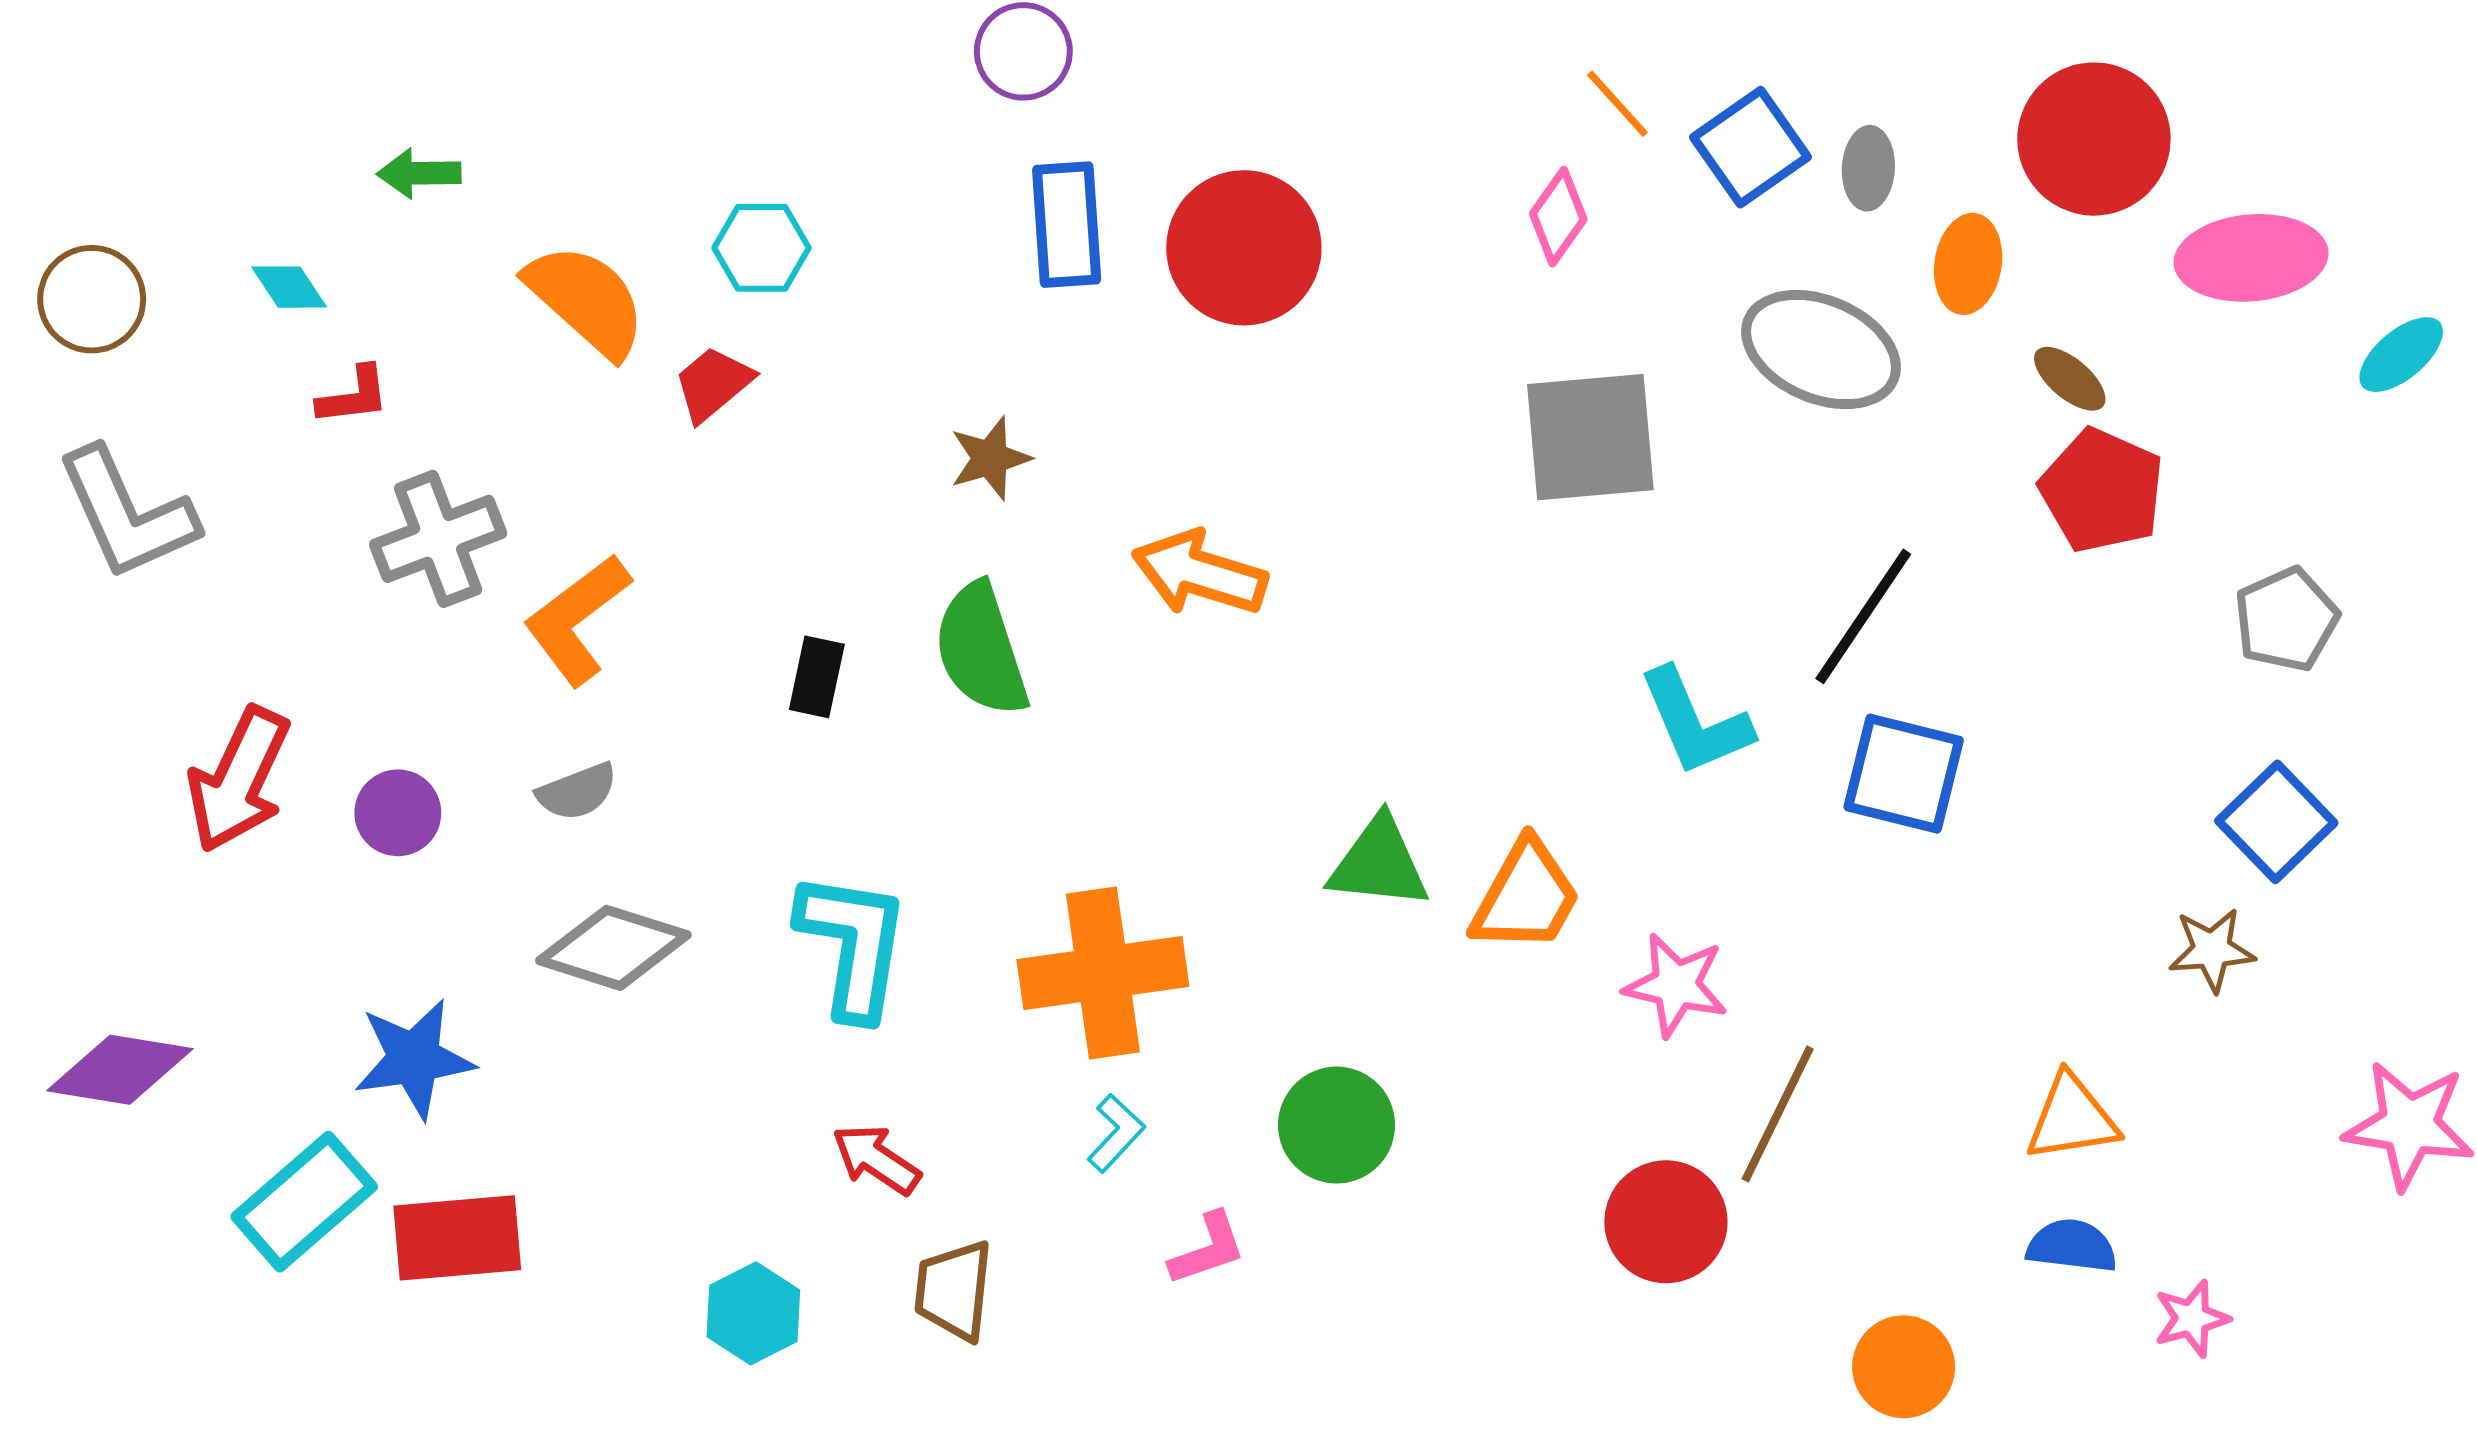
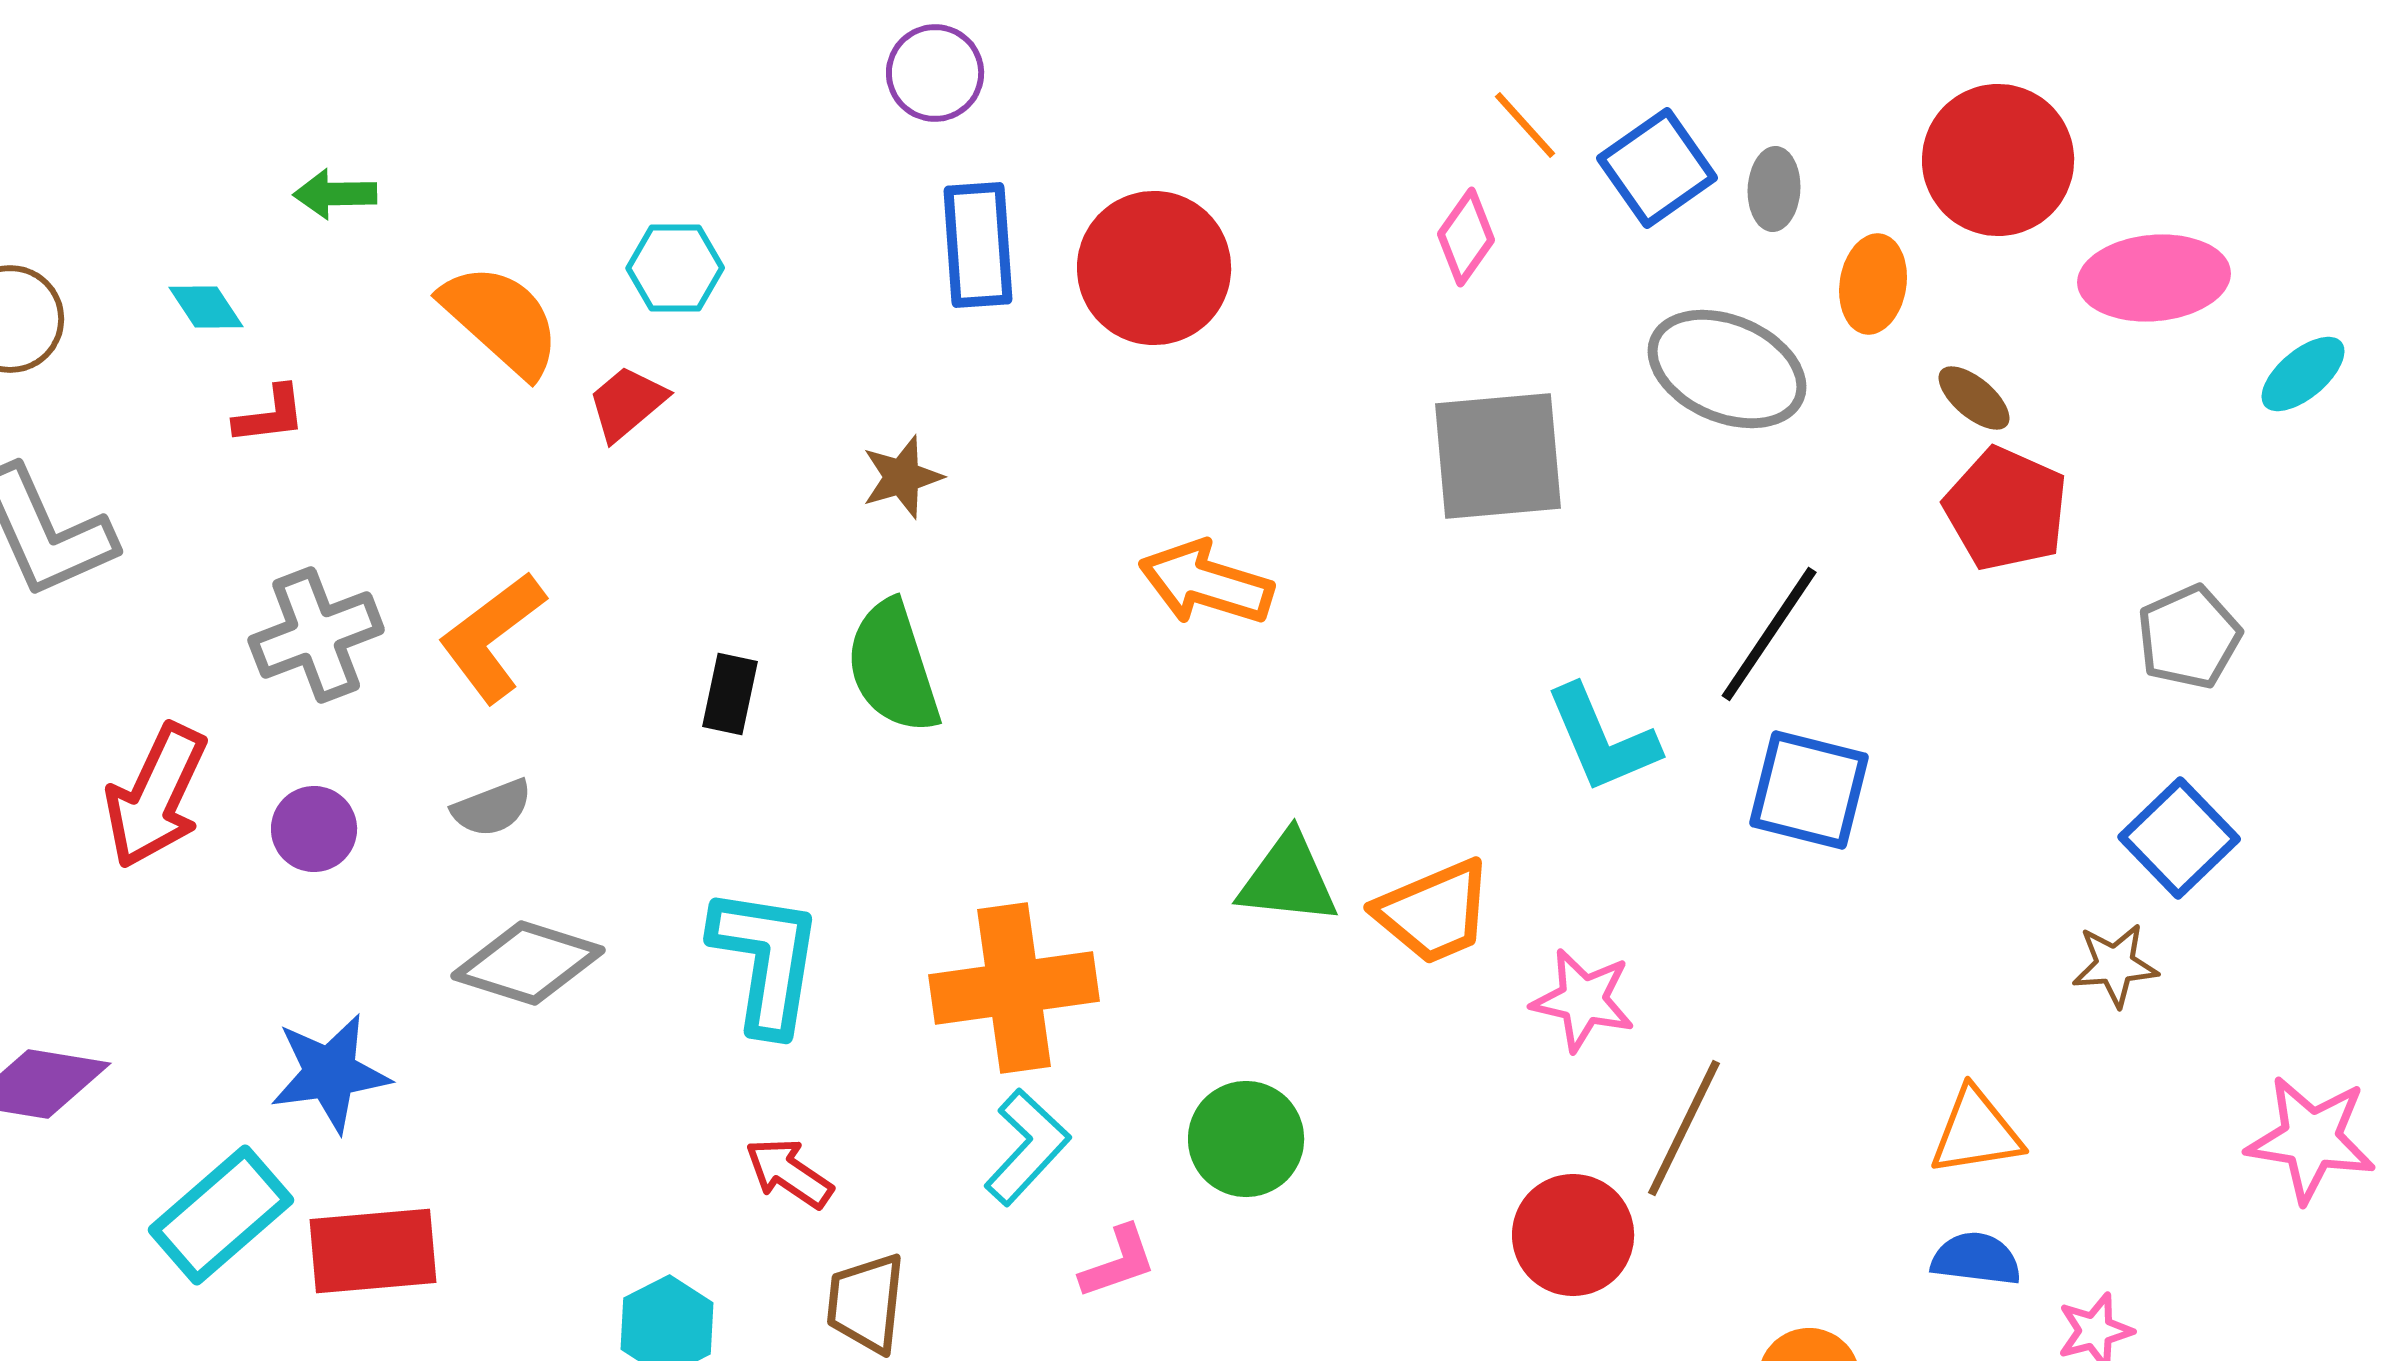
gray cross: (438, 539) -> (316, 635), moved
orange arrow: (1200, 573) -> (1206, 583), moved
orange trapezoid: (1526, 896) -> (1434, 912), turned 38
cyan L-shape: (1116, 1133) -> (1027, 1147), size x1.5

